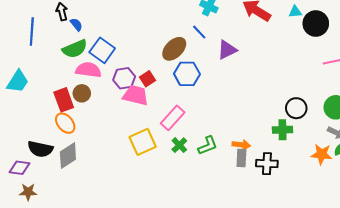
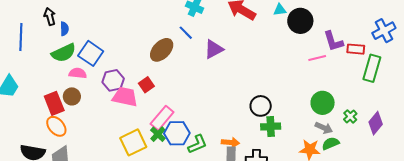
blue semicircle: (76, 24) -> (64, 29), turned 40
pink semicircle: (88, 70) -> (78, 73), size x0.7
blue hexagon: (187, 74) -> (177, 133), moved
red square: (147, 79) -> (146, 85), moved
black circle: (296, 108) -> (261, 106), moved
green cross: (179, 145) -> (158, 134), moved

